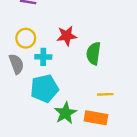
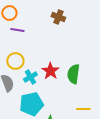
red star: (67, 36) -> (50, 71), moved, turned -30
cyan cross: (43, 57) -> (30, 77), turned -32

